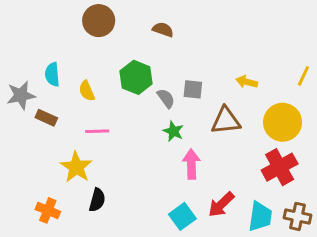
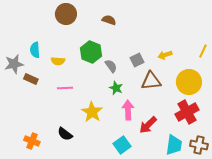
yellow arrow: (247, 82) -> (165, 55), turned -32
gray square: (193, 89) -> (137, 60), moved, turned -32
yellow semicircle: (87, 91) -> (58, 61), turned -64
yellow star: (76, 167) -> (92, 112), moved
black semicircle: (97, 200) -> (65, 134), turned 112
red arrow: (221, 204) -> (148, 125), moved

